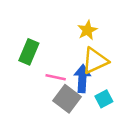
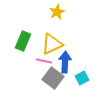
yellow star: (87, 30) -> (57, 12), moved
yellow triangle: (95, 61) -> (52, 44), moved

